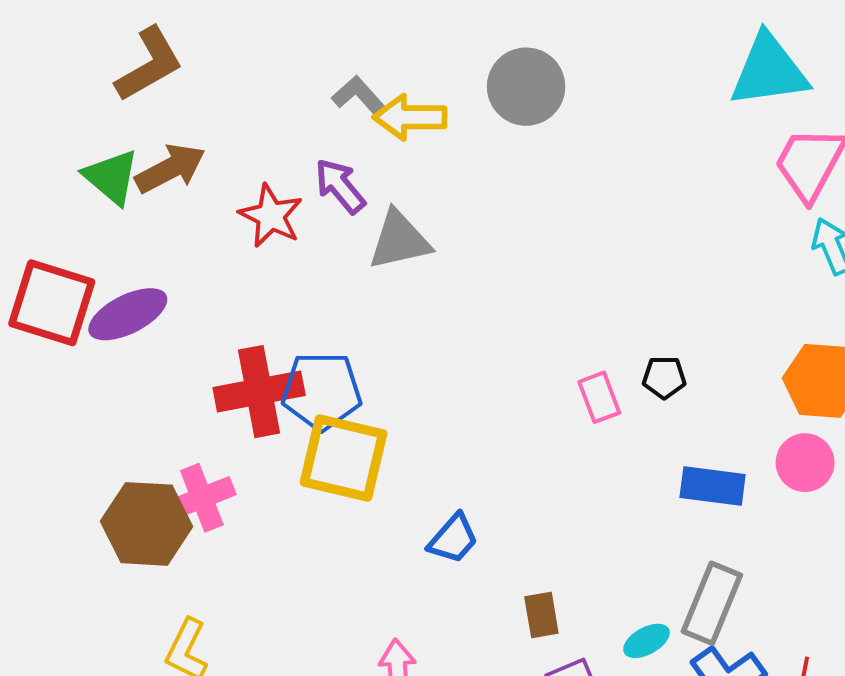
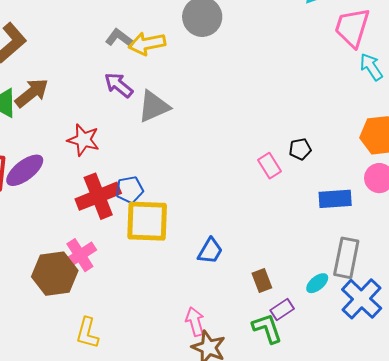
red star: (271, 216) -> (83, 140), moved
blue pentagon: (322, 391) -> (130, 190), size x0.7

